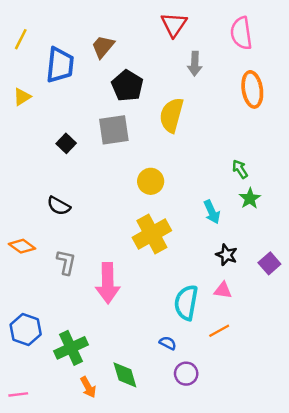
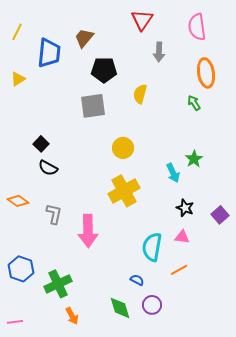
black pentagon: (127, 86) -> (104, 70), turned -30
yellow semicircle: (171, 115) -> (140, 94), size x0.7
black square: (66, 143) -> (41, 144), moved
green arrow: (240, 169) -> (194, 103), moved
green star: (250, 198) -> (194, 159), moved
green diamond: (125, 375) -> (120, 308), moved

